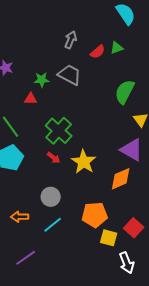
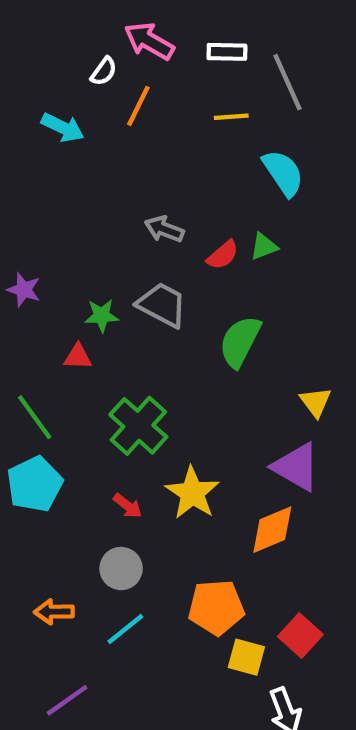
gray arrow: (71, 40) -> (164, 229), turned -90
green semicircle: (125, 92) -> (240, 342), moved
red arrow: (54, 158) -> (128, 506), moved

